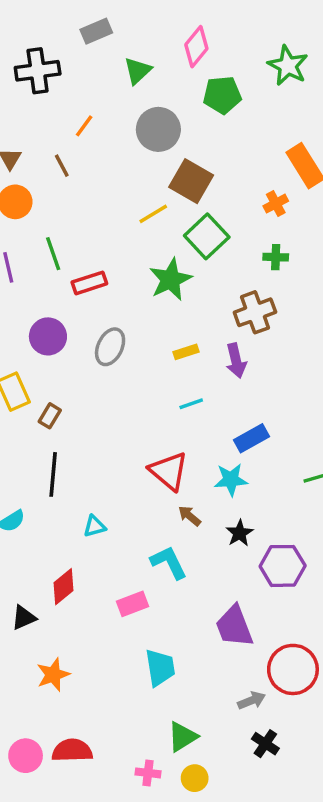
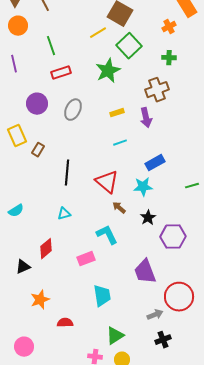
green line: (53, 254) -> (51, 46), moved
black line: (53, 474) -> (67, 173), moved
black cross: (265, 744) -> (163, 340), turned 35
red semicircle: (72, 751) -> (65, 323), moved, size x0.7

